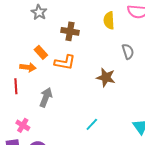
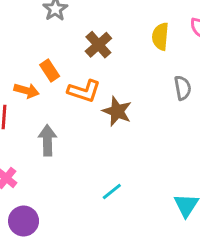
brown cross: (70, 31) -> (98, 45), turned 30
brown star: (106, 77) -> (117, 111), moved
gray arrow: (46, 97) -> (47, 140), turned -30

